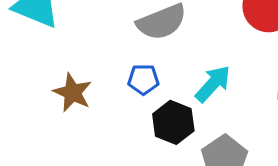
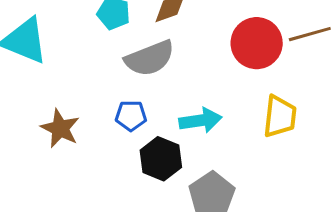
cyan arrow: (213, 84) -> (201, 120), turned 39

